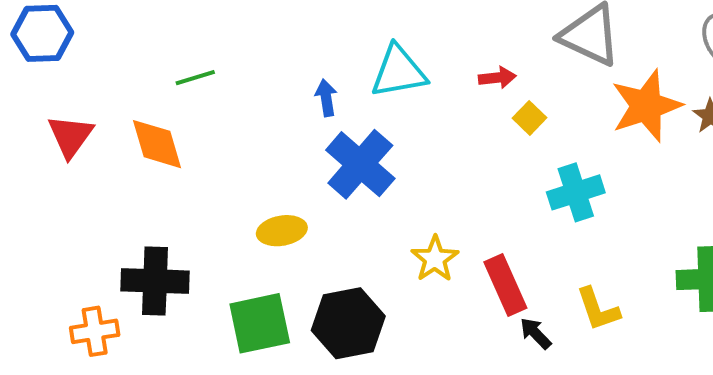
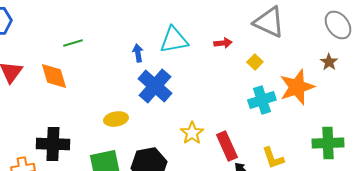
orange star: (646, 106) -> (297, 87), moved
yellow square: (529, 118) -> (255, 62), moved

